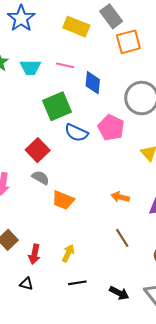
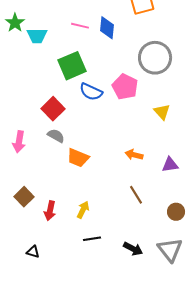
cyan trapezoid: (30, 67) -> (37, 36), moved
blue diamond: (93, 83) -> (107, 28), moved
black triangle: (26, 284) -> (33, 252), moved

